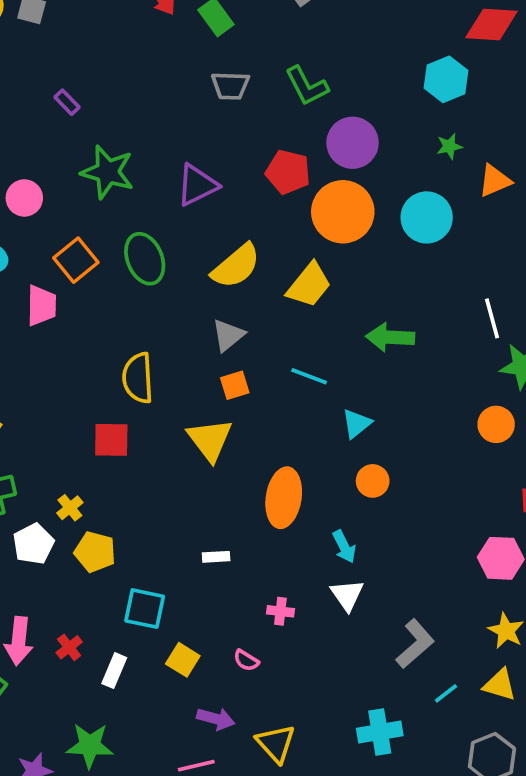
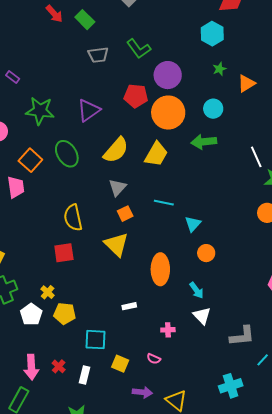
cyan circle: (427, 217) -> (213, 109), size x0.7
green arrow: (390, 337) -> (204, 142), moved
gray L-shape: (415, 644) -> (242, 336), turned 44

